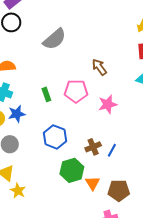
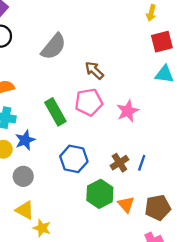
brown arrow: (99, 67) -> (94, 70), moved
green rectangle: (46, 94) -> (55, 112), size x1.6

